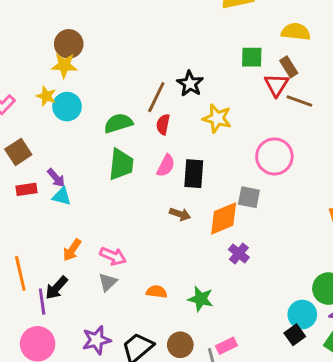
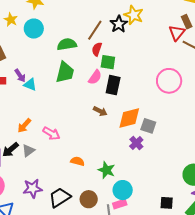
green square: (252, 57) -> (108, 62), moved
yellow star: (46, 96) -> (11, 20), moved
yellow star: (217, 118) -> (134, 15), moved
cyan triangle: (62, 196) -> (30, 85), moved
gray square: (249, 197) -> (148, 126), moved
gray triangle: (108, 282) -> (28, 151), moved
cyan circle: (302, 314) -> (123, 190), moved
black square: (295, 335) -> (167, 203), turned 32

